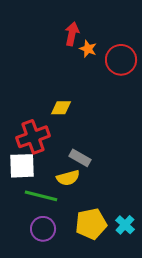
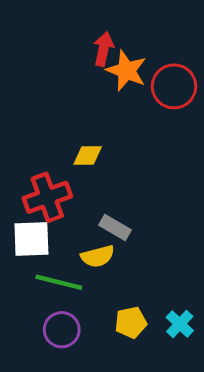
orange star: (88, 49) -> (126, 71), size x1.6
yellow pentagon: (91, 224) -> (131, 323), size x0.7

